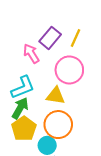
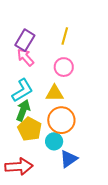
purple rectangle: (50, 38) -> (25, 40), moved
pink circle: (69, 70) -> (64, 67), size x0.7

